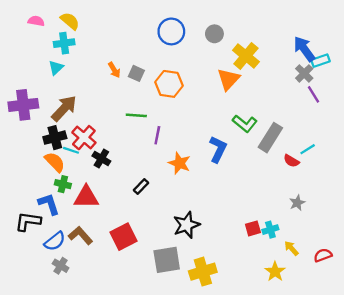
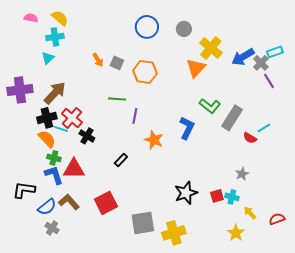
blue arrow: (304, 49) -> (243, 57), moved, turned -85
gray star: (297, 203) -> (242, 174), moved
blue L-shape: (49, 204) -> (54, 175), moved
black star: (186, 225) -> (186, 193), moved
cyan cross: (270, 230) -> (232, 197), turned 32

